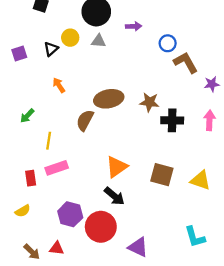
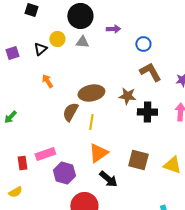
brown L-shape: (186, 63) -> (150, 72), moved
green arrow: (27, 116) -> (10, 117), moved
yellow line: (49, 141) -> (91, 122), moved
black arrow: (114, 196) -> (108, 179), moved
purple hexagon: (70, 214) -> (64, 173), moved

